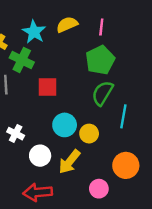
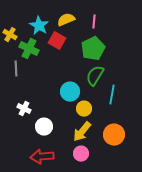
red square: (47, 87) -> (57, 41), moved, turned 30
cyan circle: (65, 125) -> (70, 92), moved
yellow arrow: (69, 162) -> (82, 132), moved
pink circle: (99, 189) -> (81, 154), moved

